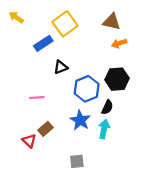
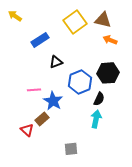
yellow square: (65, 24) -> (75, 22), moved
orange arrow: (119, 43) -> (110, 40), turned 40
blue star: (80, 120) -> (53, 101), moved

